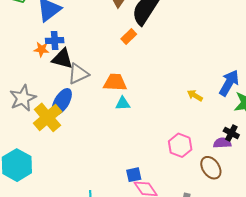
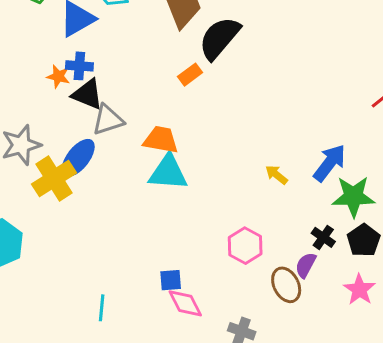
cyan triangle: (123, 103) -> (168, 173), size x1.8
purple semicircle: (222, 143) -> (306, 265), moved, turned -66

